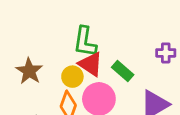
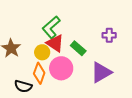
green L-shape: (85, 42) -> (51, 27), turned 40

